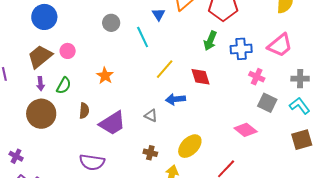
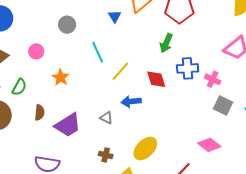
cyan line: (143, 37) -> (98, 52), moved
blue cross: (241, 49) -> (188, 68), moved
pink circle: (68, 51) -> (36, 51), moved
pink diamond: (246, 130) -> (209, 145), moved

